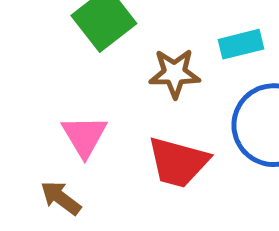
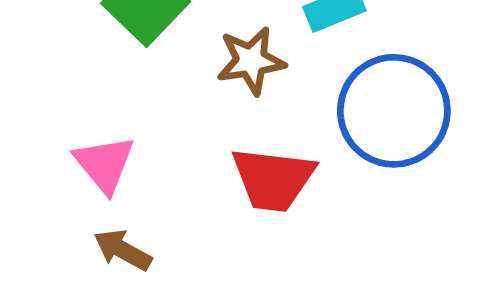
pink triangle: (84, 136) -> (104, 164), moved

